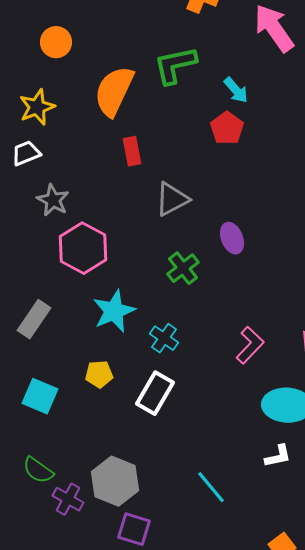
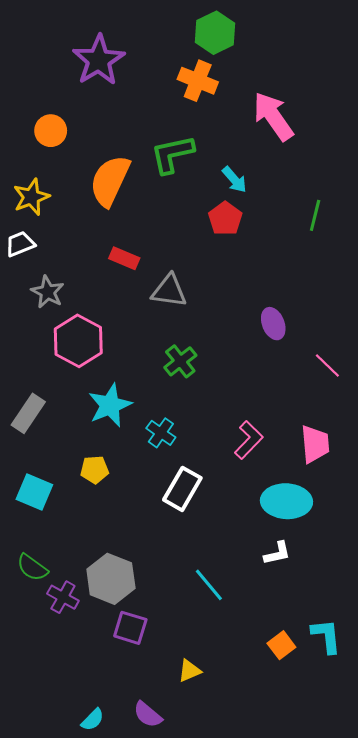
red rectangle: (132, 151) -> (124, 258), moved, turned -56
gray triangle: (172, 199) -> (169, 291), turned 36
purple ellipse: (232, 238) -> (273, 324), moved
white rectangle: (155, 393) -> (182, 489), moved

